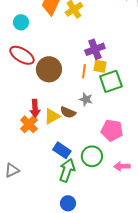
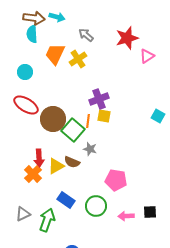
green square: (111, 81) -> (73, 130), moved, turned -30
gray triangle: (12, 170) -> (23, 214), moved
green arrow: (67, 170) -> (47, 220), moved

